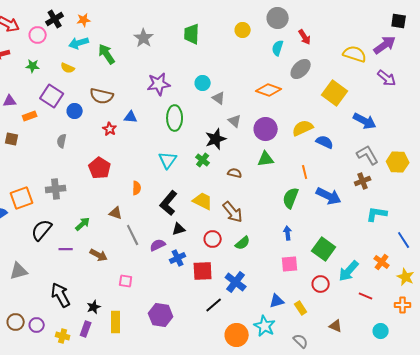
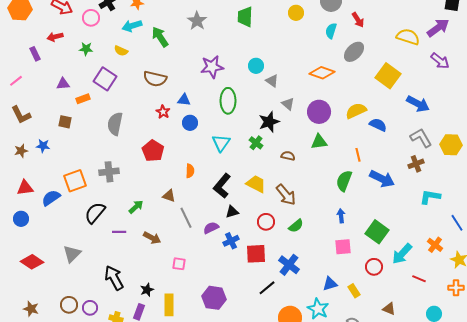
blue circle: (75, 111) -> (190, 123), moved
gray semicircle: (62, 141) -> (115, 124), size x1.6
gray triangle: (19, 271) -> (72, 254), turned -30

